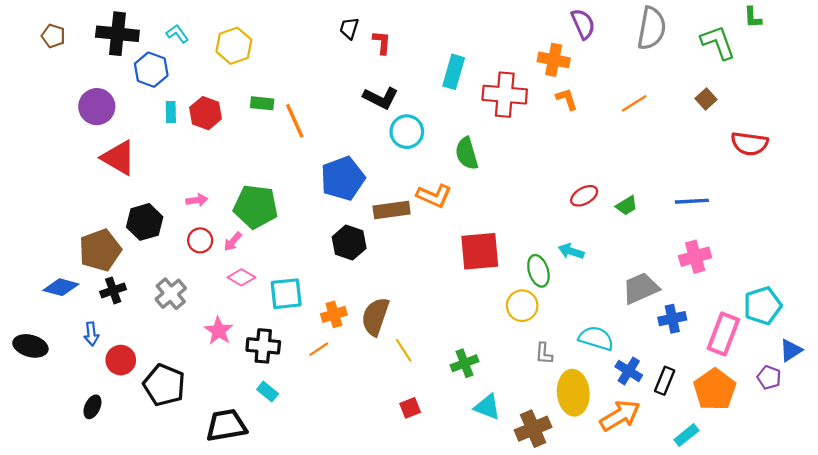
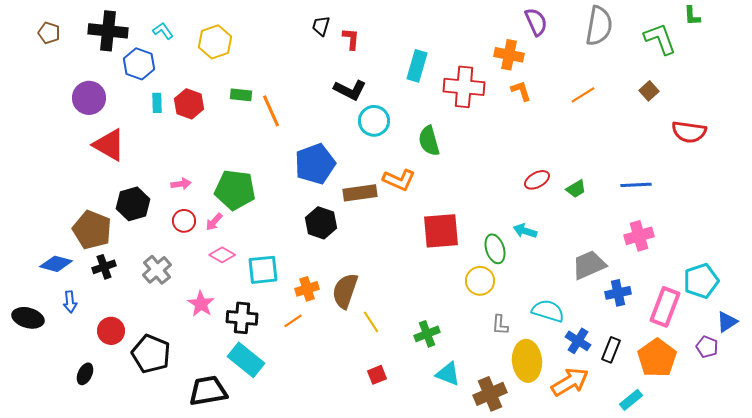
brown pentagon: (100, 250) -> (92, 230), turned -30
blue arrow: (91, 334) -> (70, 302), moved
cyan rectangle: (268, 392) -> (246, 360), size x1.8

